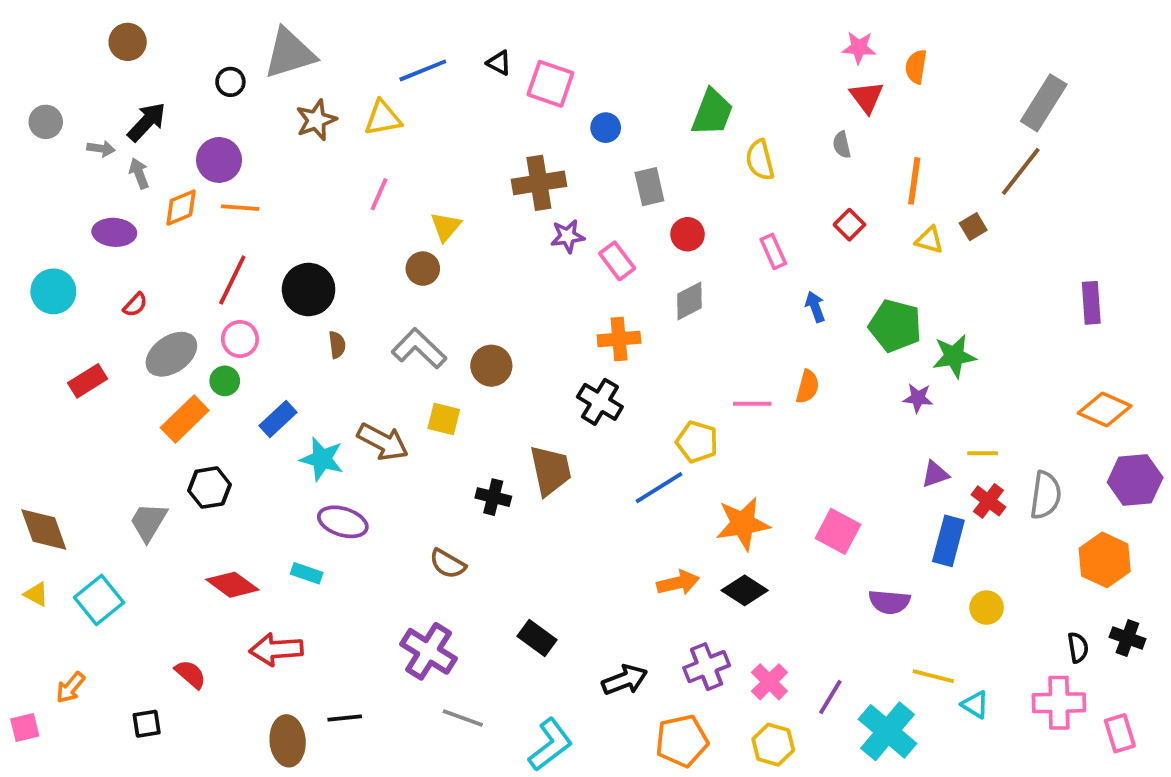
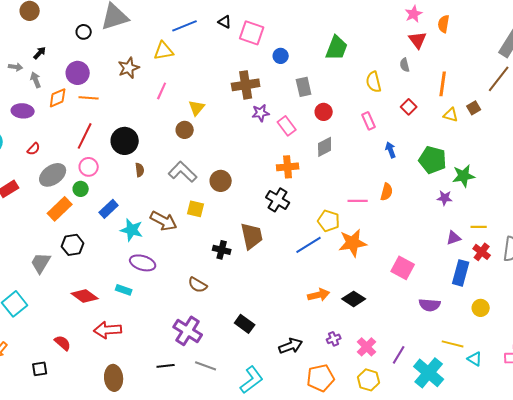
pink star: (859, 48) -> (414, 14), turned -30
brown star: (316, 120) -> (129, 68), moved
black arrow: (147, 122) -> (40, 53), size x0.6
yellow semicircle: (760, 160) -> (374, 82), moved
orange star: (743, 524) -> (353, 243), moved
purple cross: (707, 667) -> (334, 339), size x0.6
black line: (345, 718) -> (166, 366), moved

